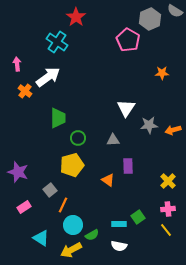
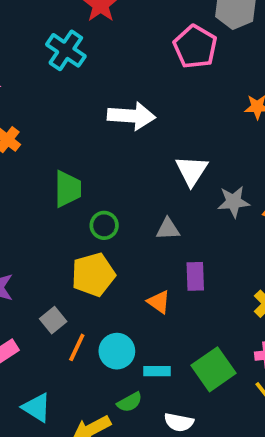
white arrow: (48, 77) -> (131, 116), moved, turned 40
green square: (138, 217) -> (213, 369), size x1.6
cyan rectangle: (119, 224) -> (157, 371), moved
cyan circle: (73, 225) -> (117, 351), moved

